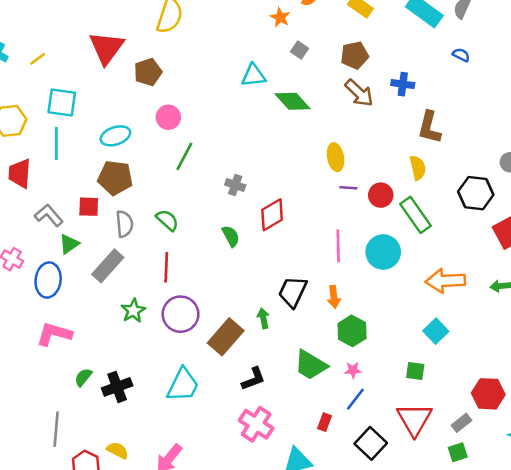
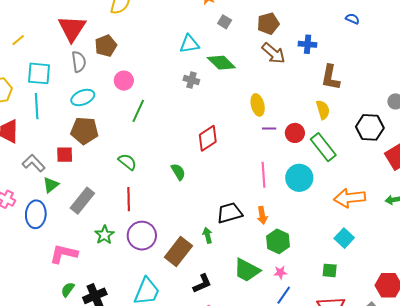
gray cross: (235, 185) -> (191, 80), moved
red diamond: (272, 215) -> (208, 138), moved
gray semicircle: (124, 224) -> (79, 62), moved
black trapezoid: (293, 292) -> (230, 213), turned 52
pink L-shape: (54, 334) -> (64, 254), moved

